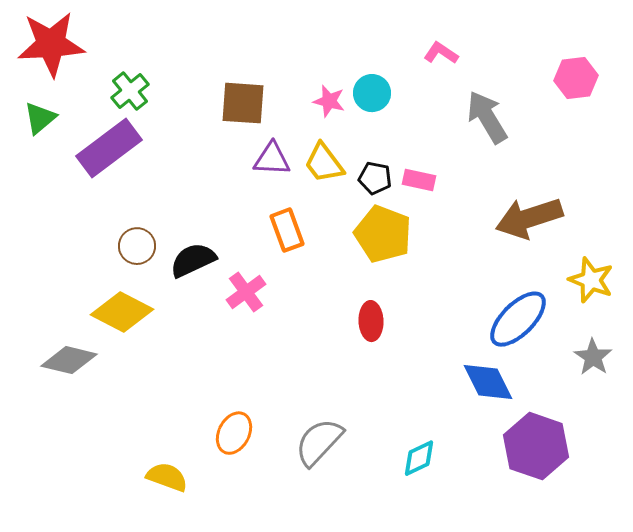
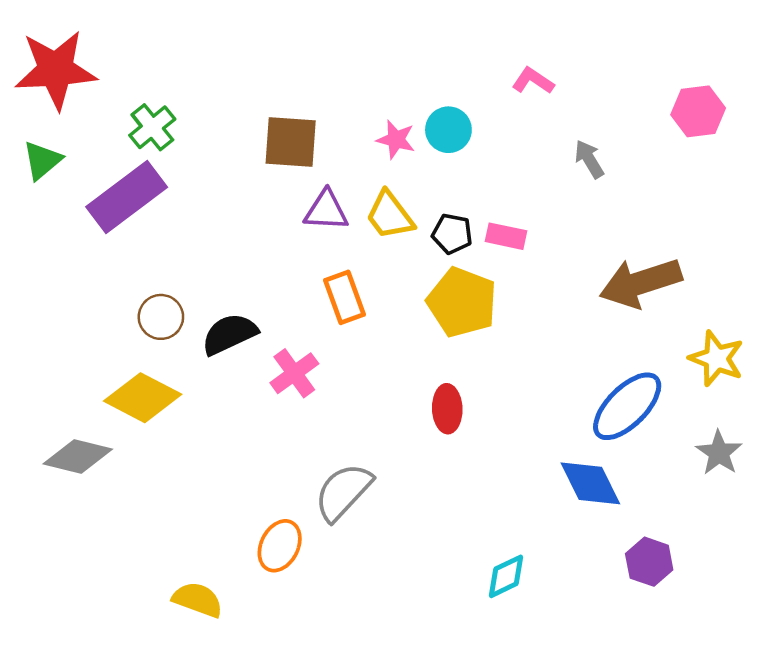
gray arrow: (487, 117) -> (589, 159), size x0.6
gray semicircle: (319, 442) -> (343, 492), moved
purple hexagon: (536, 446) -> (649, 562), size x0.6

